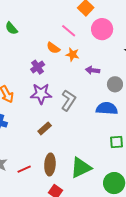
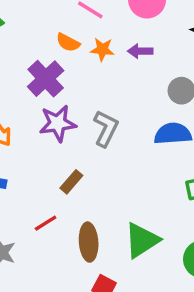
purple cross: (38, 67) -> (46, 79), size x1.5
purple arrow: (93, 70) -> (140, 51), moved
red line: (24, 169) -> (46, 223), moved

